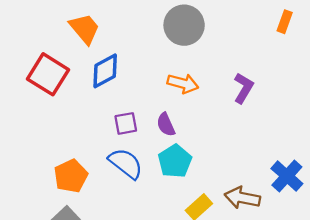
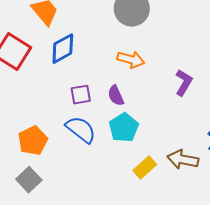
purple L-shape: (243, 88) -> (184, 83), moved

